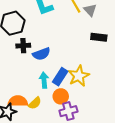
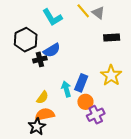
blue semicircle: (41, 54) -> (52, 50), moved
yellow star: (79, 76) -> (111, 75), moved
yellow semicircle: (35, 103) -> (42, 97), moved

